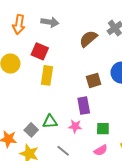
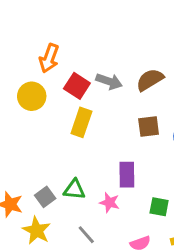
gray arrow: (50, 22) -> (109, 81), moved
orange arrow: (19, 24) -> (49, 58), moved
brown square: (94, 80) -> (149, 126), moved
green square: (103, 129) -> (159, 207), moved

